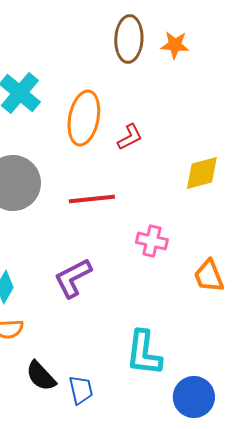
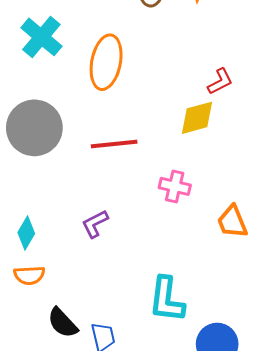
red L-shape: (130, 137) -> (220, 81), moved
yellow diamond: (202, 173) -> (197, 118), moved
purple L-shape: (73, 278) -> (95, 224), size x0.7

